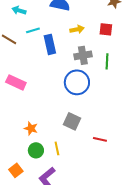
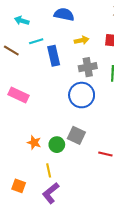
yellow line: (57, 148) -> (49, 170), moved
green circle: (36, 150) -> (57, 145), moved
orange square: (16, 170) -> (19, 186), turned -32

